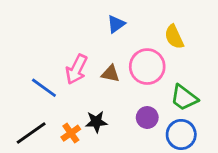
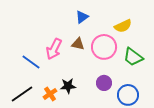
yellow semicircle: (174, 37) -> (123, 26), turned -90
brown triangle: (110, 74) -> (78, 44), moved
green trapezoid: (184, 98) -> (133, 57), moved

